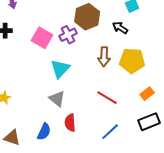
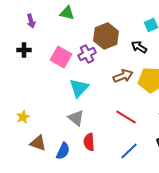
brown arrow: (104, 57) -> (123, 76), turned -114
brown triangle: (12, 138) -> (38, 143), moved

